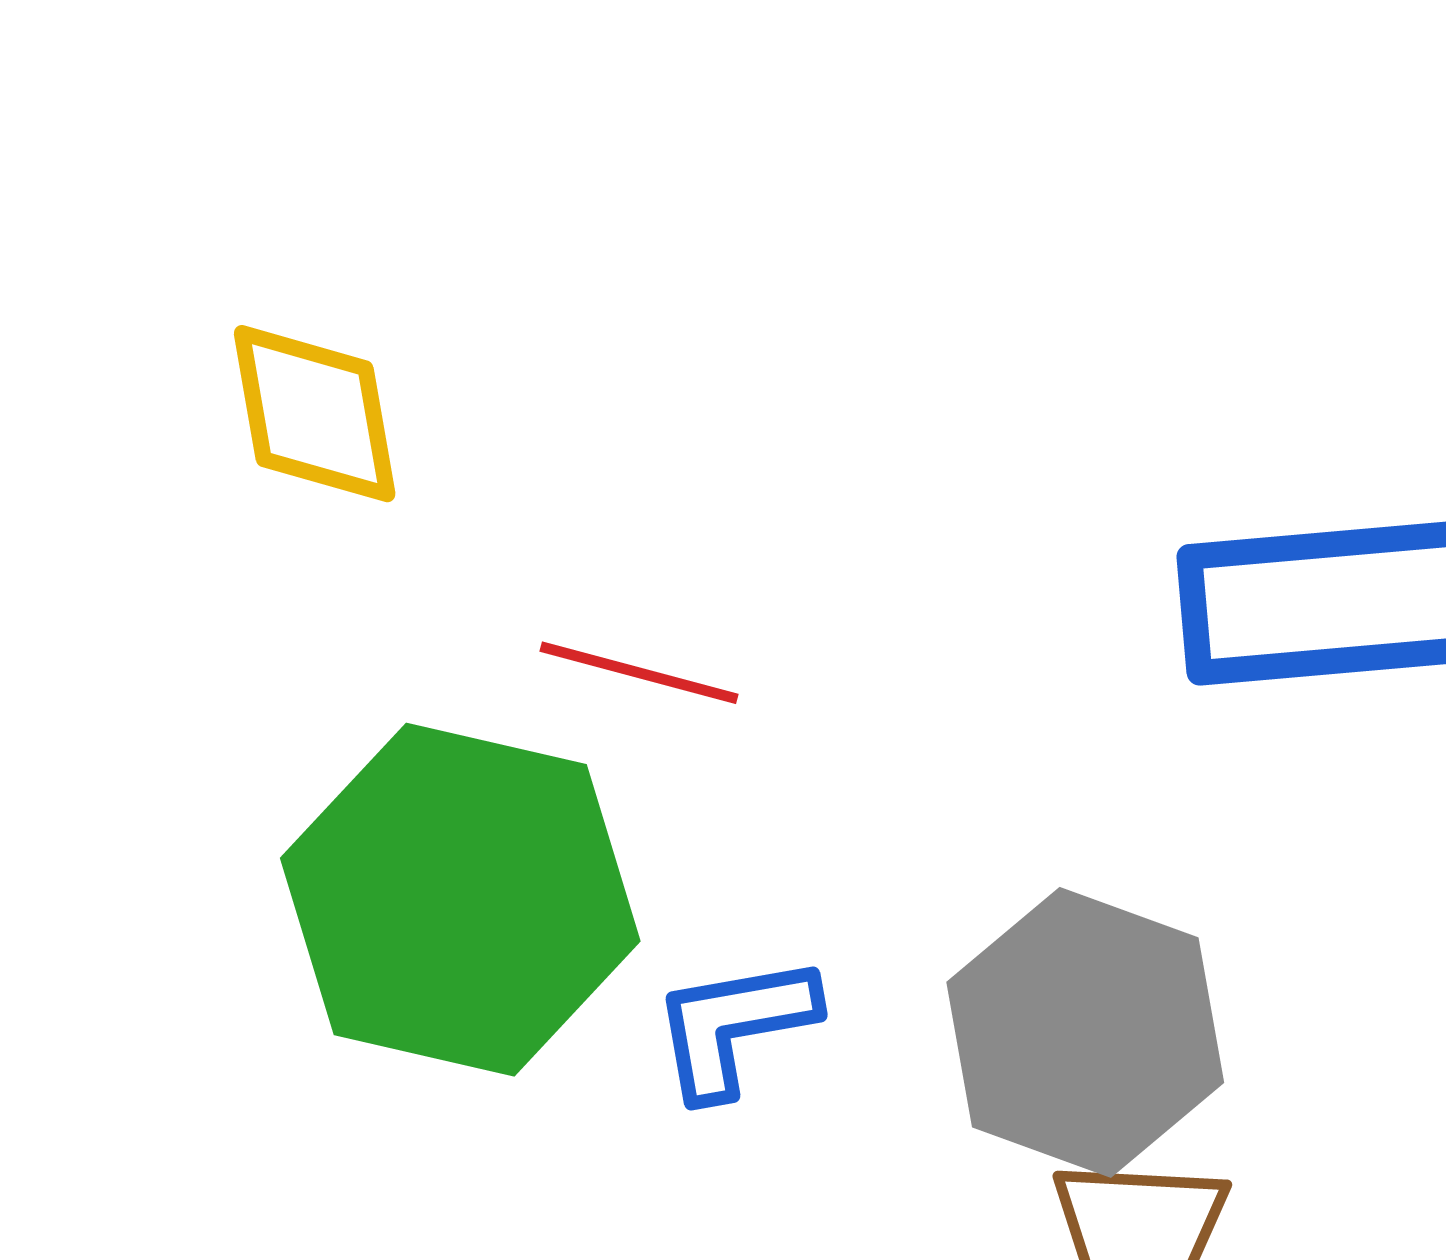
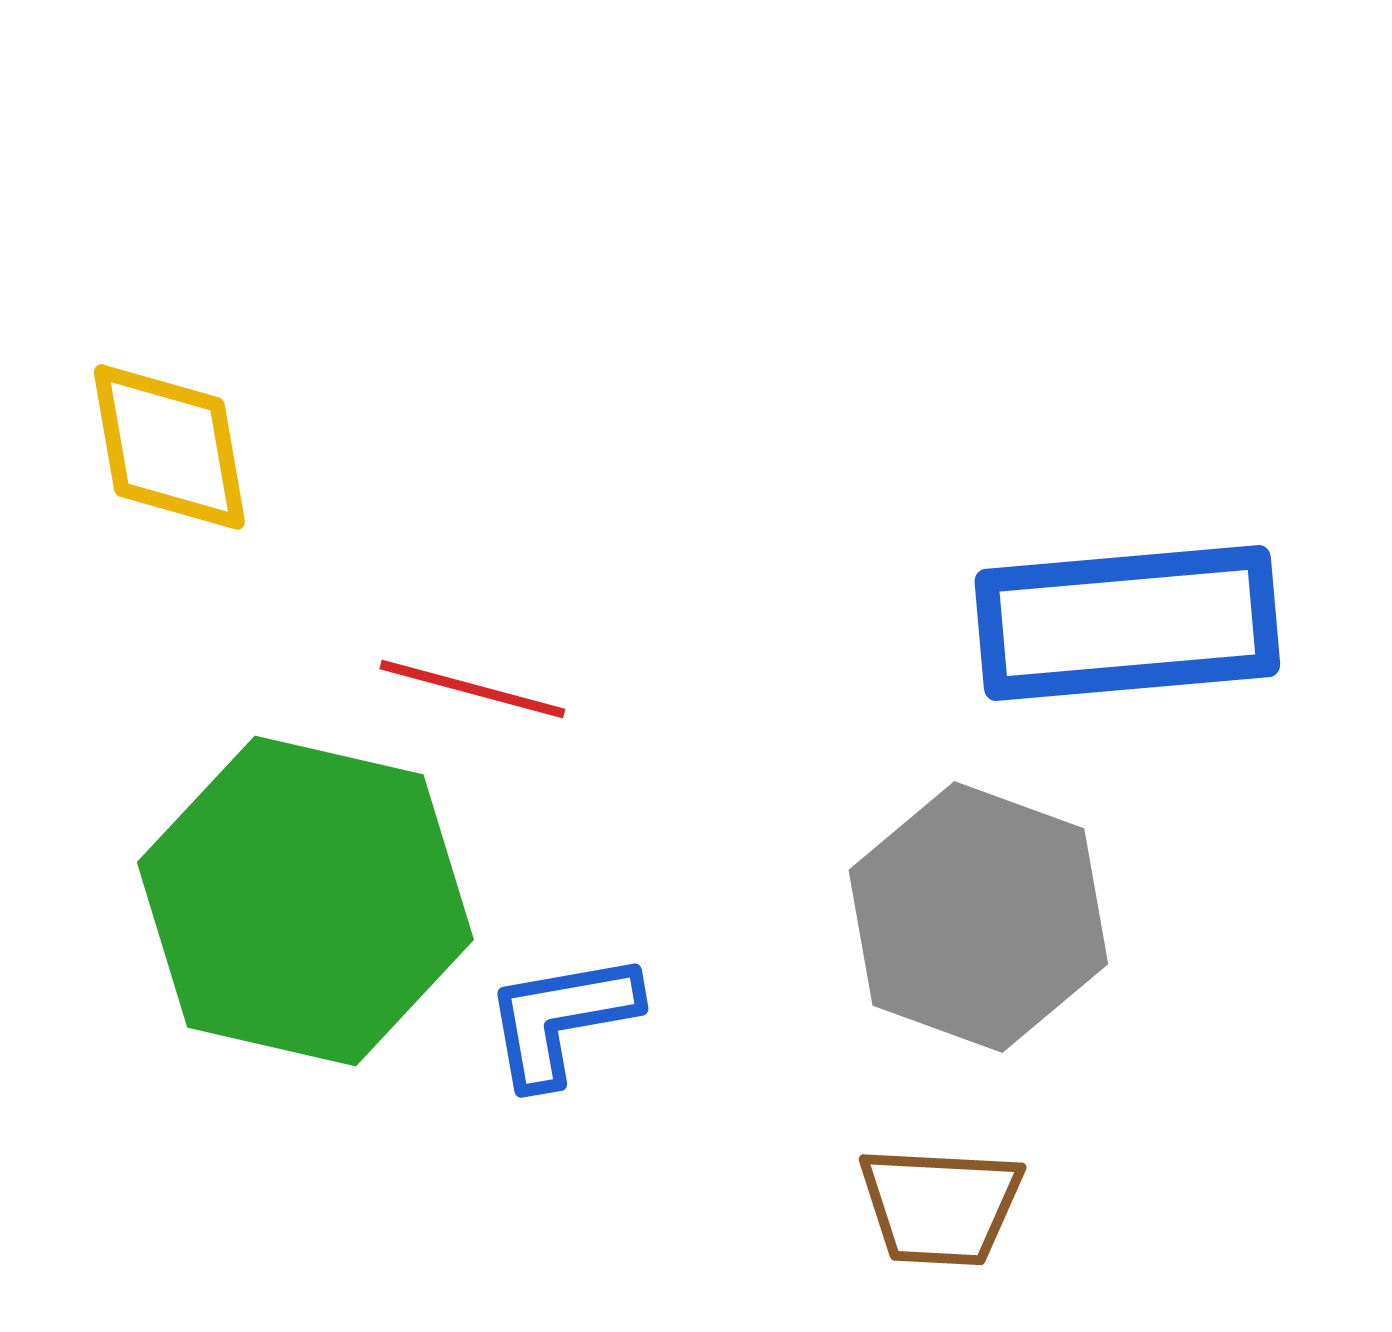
gray hexagon: (1085, 1032) -> (978, 917), moved

